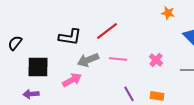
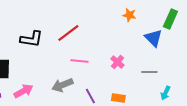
gray arrow: (88, 60) -> (62, 85), moved
pink arrow: (72, 80) -> (23, 91), moved

